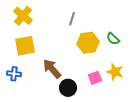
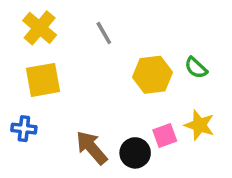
gray line: (72, 19) -> (104, 33), moved, turned -48
brown arrow: (52, 69) -> (92, 148), moved
black circle: (68, 88) -> (135, 153), moved

